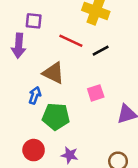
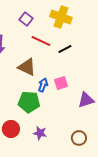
purple square: (34, 21) -> (26, 19), moved, turned 32
blue arrow: (35, 95) -> (43, 85), moved

